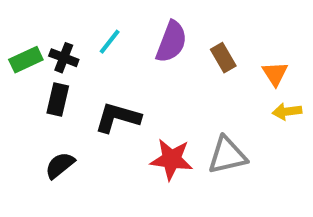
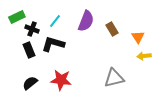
green rectangle: (26, 60) -> (17, 17), moved
black rectangle: (58, 100) -> (29, 50), turned -35
black L-shape: (118, 117) -> (53, 44), moved
red star: (171, 159) -> (61, 80), moved

